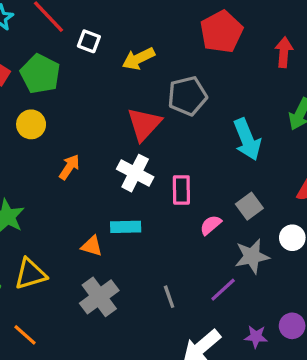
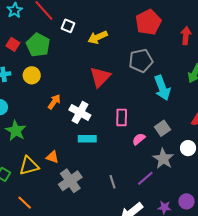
gray pentagon: (187, 96) -> (141, 61), moved
white cross: (135, 173) -> (80, 112), moved
orange triangle: (92, 246) -> (52, 157), moved
gray star: (252, 256) -> (163, 159), turned -30

